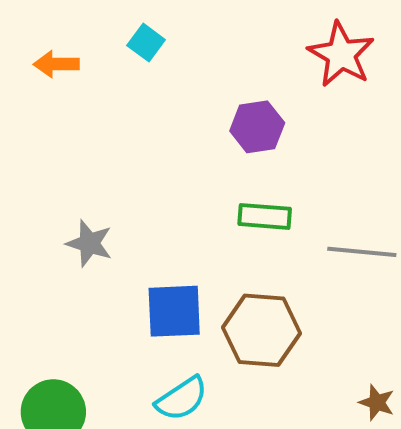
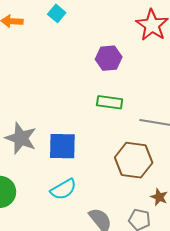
gray star: (89, 243) -> (21, 138), moved, size x1.4
brown hexagon: (261, 330) -> (134, 160), moved

